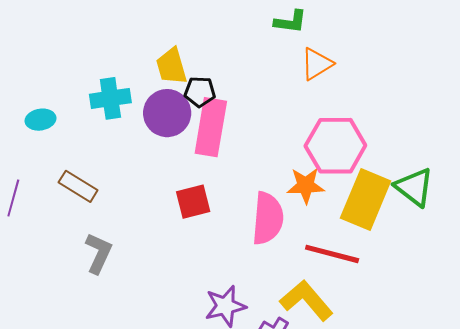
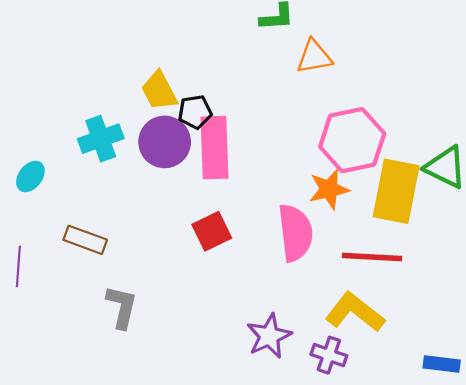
orange triangle: (317, 64) -> (314, 57), turned 33
cyan ellipse: (41, 120) -> (30, 176), turned -32

